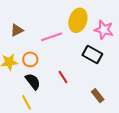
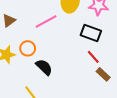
red line: (63, 77) -> (93, 57), moved
black semicircle: (33, 82) -> (44, 67), moved

